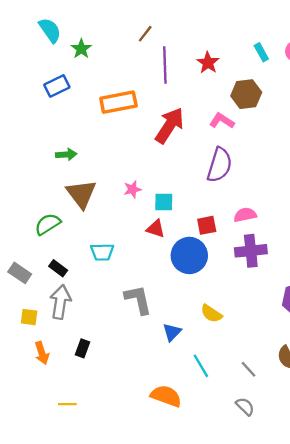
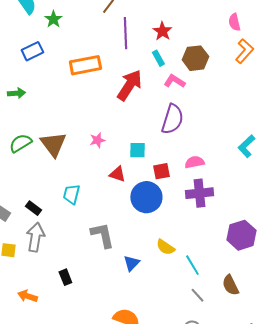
cyan rectangle: (261, 52) -> (158, 58), moved
green arrow: (66, 154) -> (16, 93), moved
cyan square: (164, 202) -> (137, 150), moved
green semicircle: (48, 224) -> (20, 143), moved
cyan trapezoid: (102, 252) -> (71, 194), turned 105
black rectangle: (82, 348) -> (65, 277), moved, turned -42
orange arrow: (42, 353) -> (27, 296), moved, turned 126
cyan line: (201, 366) -> (192, 265), moved

